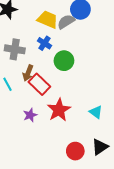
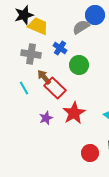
yellow trapezoid: (48, 20) -> (38, 26), moved
brown arrow: (28, 73) -> (44, 77), turned 119

